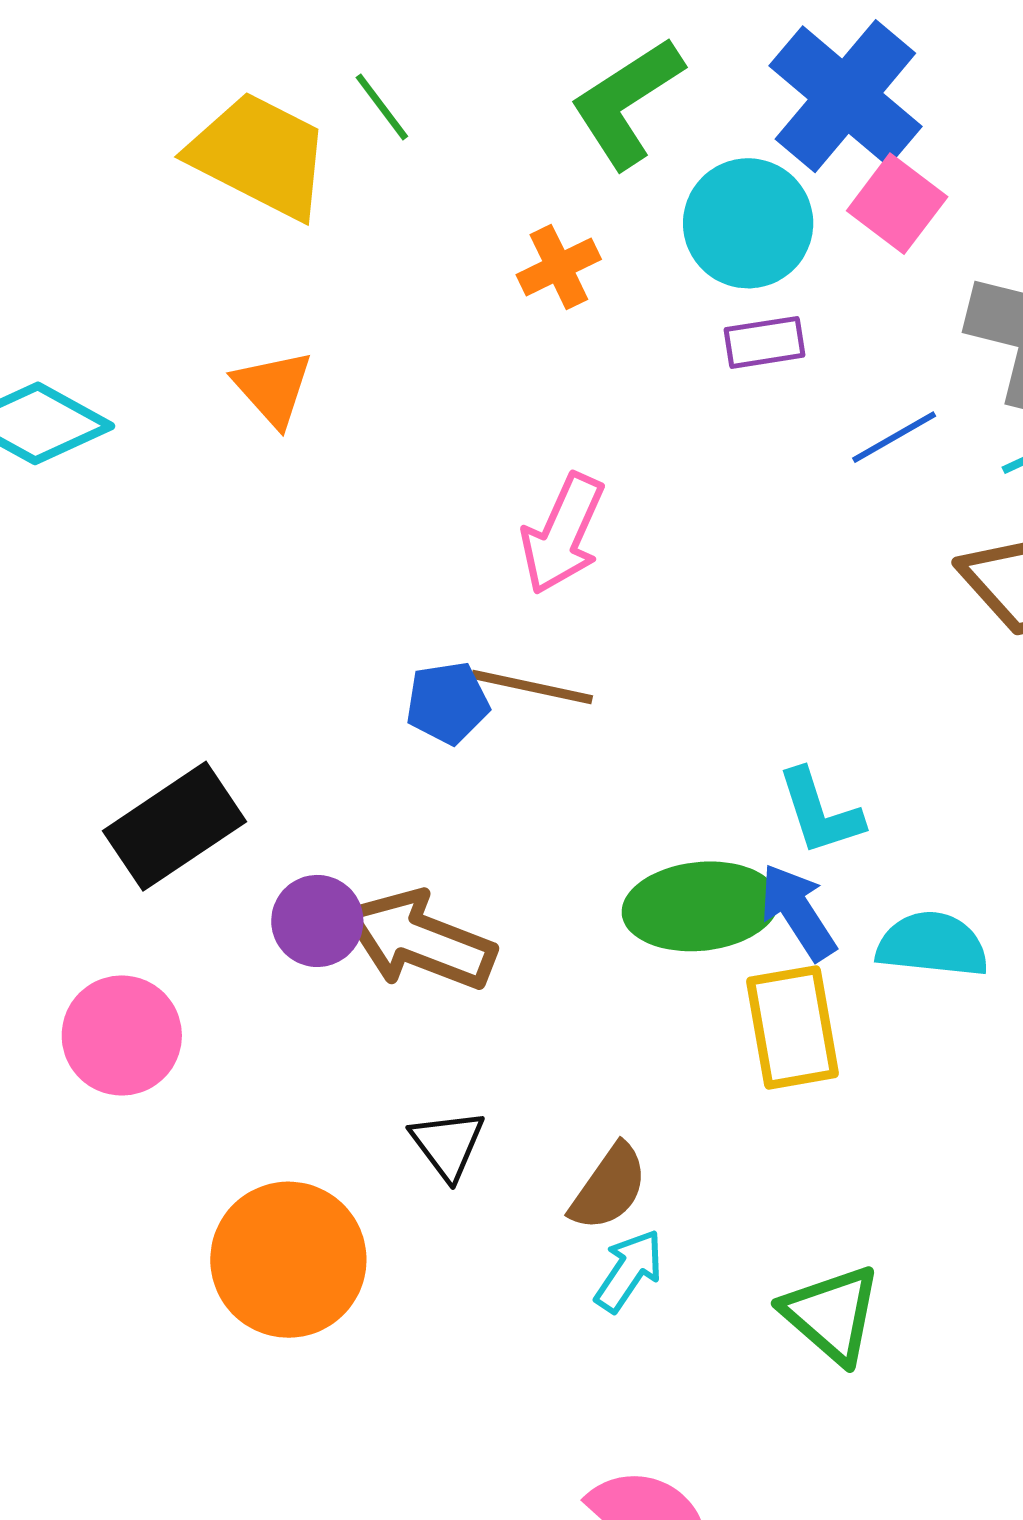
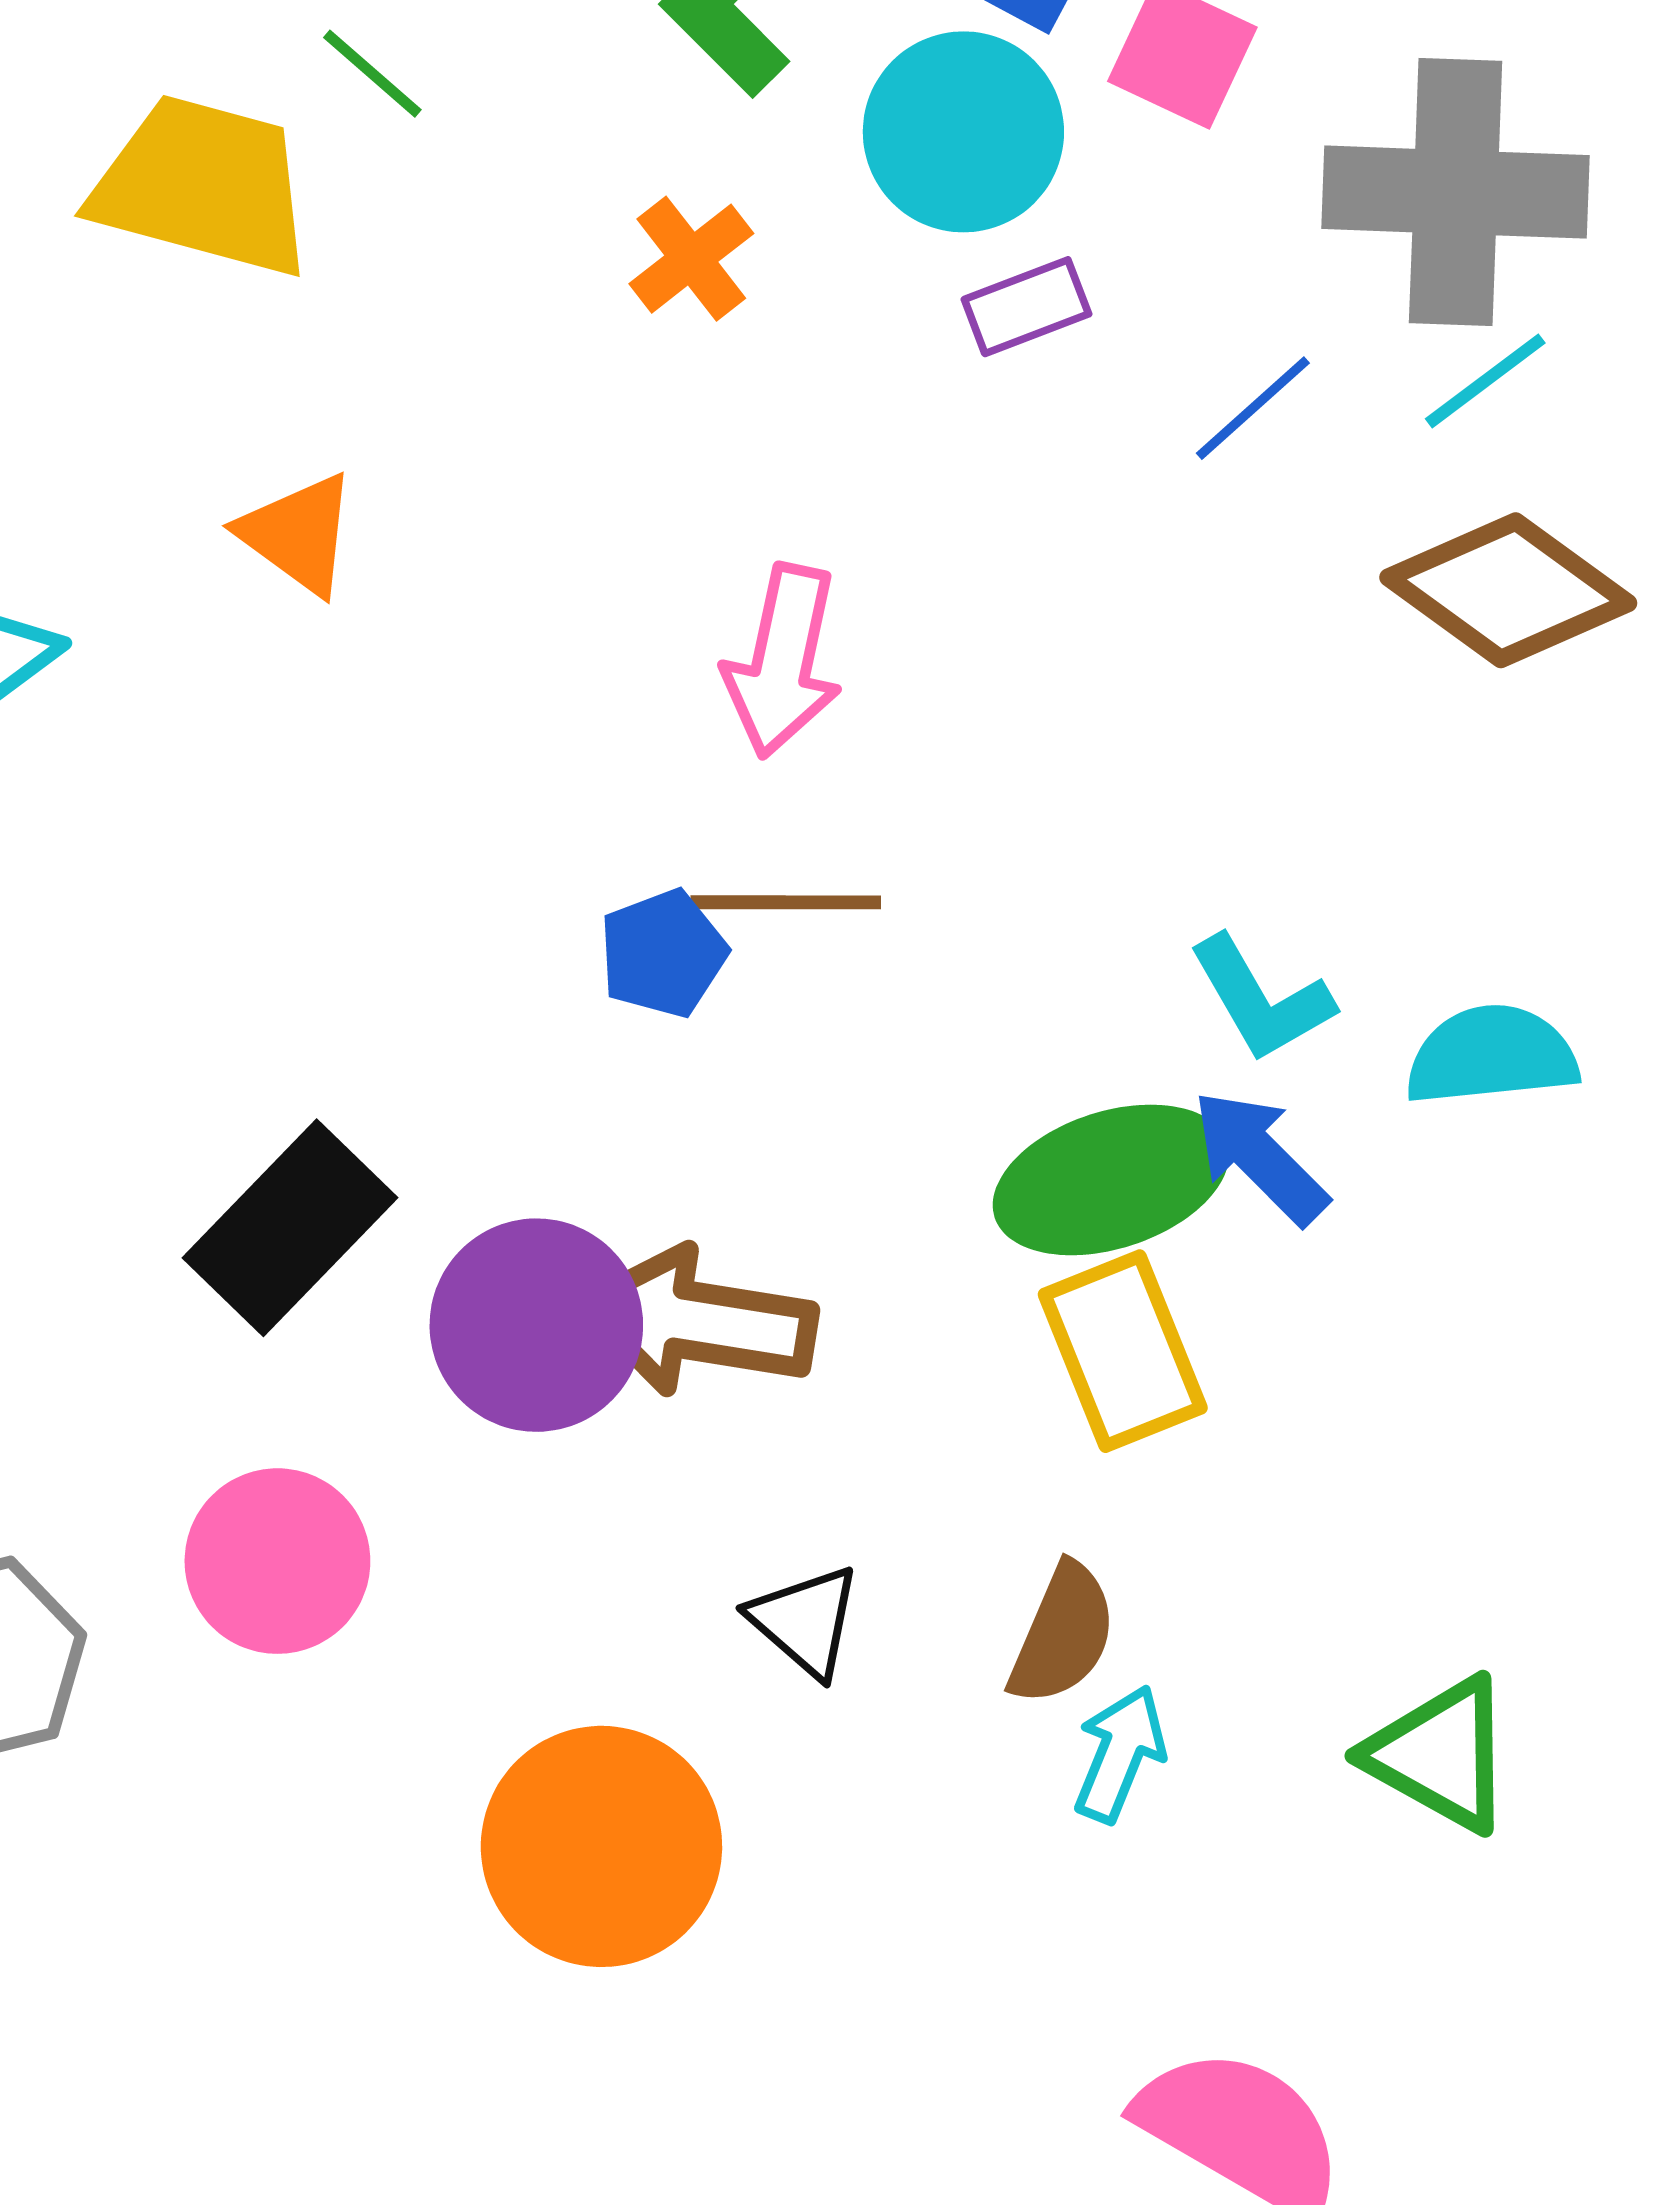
purple circle: (317, 921) -> (536, 1325), size x1.5
cyan semicircle: (932, 945) -> (1492, 1055), moved
yellow rectangle: (792, 1027) -> (1123, 1351), moved

